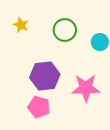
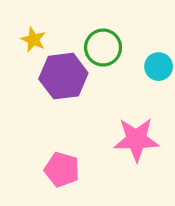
purple hexagon: (45, 76) -> (63, 76), moved

